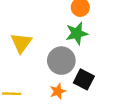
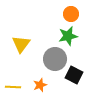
orange star: (58, 91) -> (40, 85), moved

